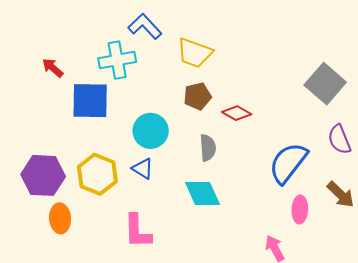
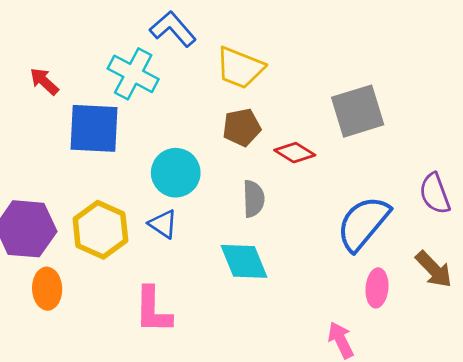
cyan cross: (117, 60) -> (133, 74), turned 36
gray square: (325, 84) -> (358, 111), moved, turned 30

